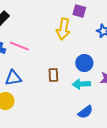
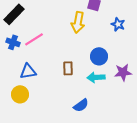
pink line: (19, 46) -> (34, 39), turned -54
blue semicircle: (85, 112) -> (81, 105), moved

